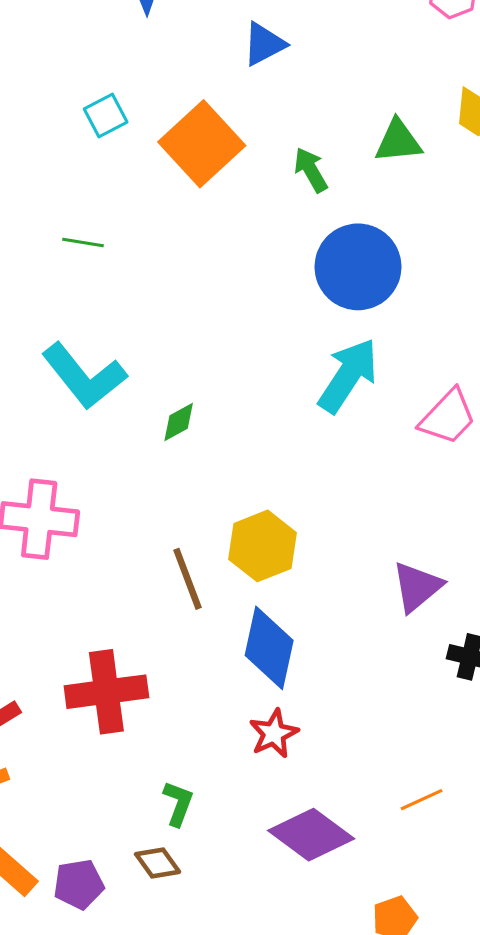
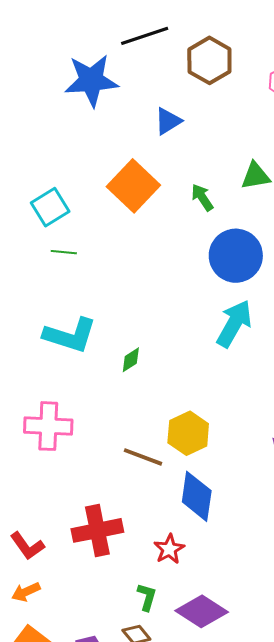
cyan square: (106, 115) -> (50, 207), moved, size x1.4
cyan L-shape: (84, 376) -> (70, 335), turned -30
brown line: (188, 579) -> (143, 457), turned -45
red star: (274, 734) -> (169, 549), moved
purple diamond: (311, 835) -> (202, 611), moved

